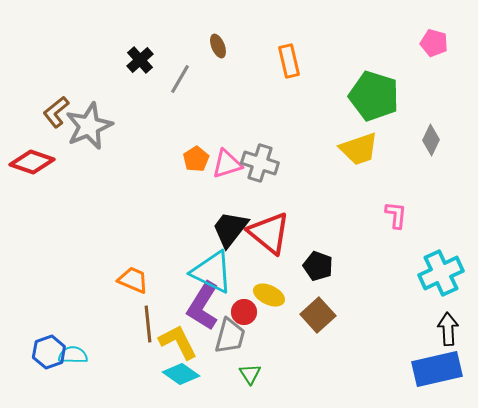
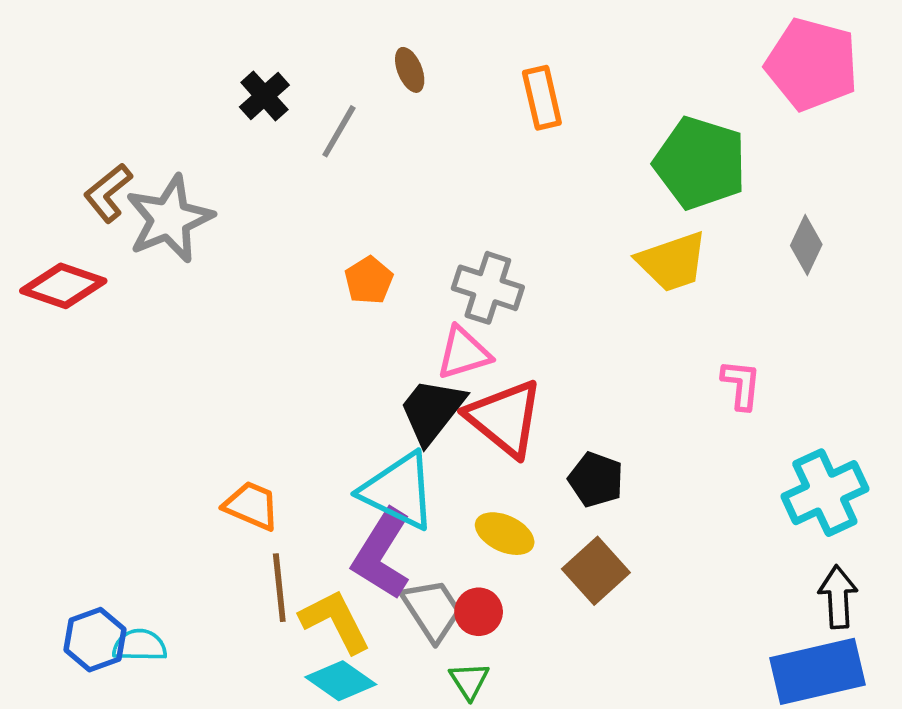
pink pentagon: (434, 43) -> (812, 64), size x1.8
pink triangle: (227, 164) -> (464, 353), moved
red circle: (244, 312) -> (479, 612), moved
gray trapezoid: (230, 336) -> (432, 610), turned -48

